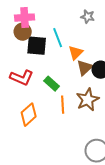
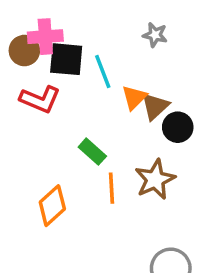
brown circle: (23, 32) -> (24, 51), moved
black square: (37, 46) -> (66, 59), moved
brown triangle: (85, 68) -> (155, 106), moved
red L-shape: (22, 78) -> (40, 99), moved

